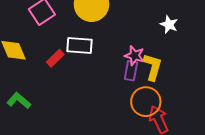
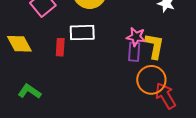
red rectangle: (55, 58) -> (60, 47), turned -36

